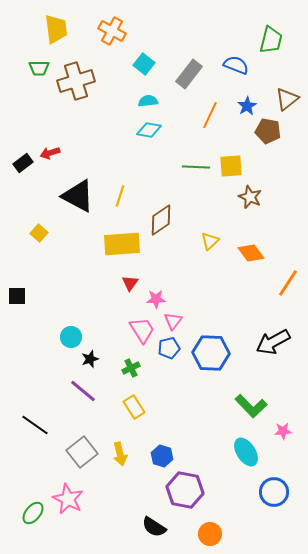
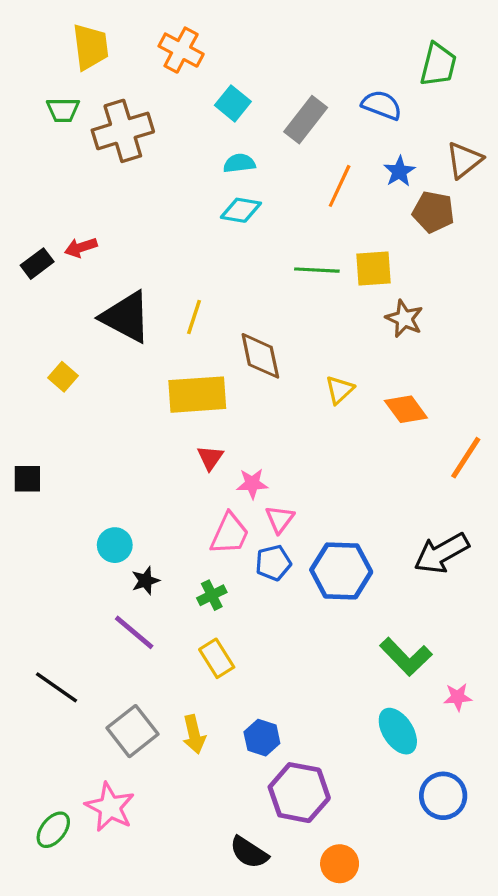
brown diamond: (161, 220) -> (260, 356), turned -68
pink trapezoid: (142, 330) -> (230, 534), turned 56

